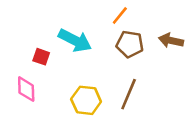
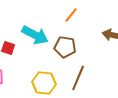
brown pentagon: (130, 44) -> (65, 47), moved

